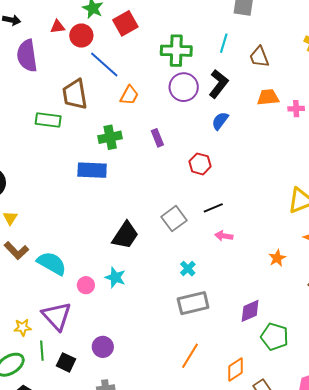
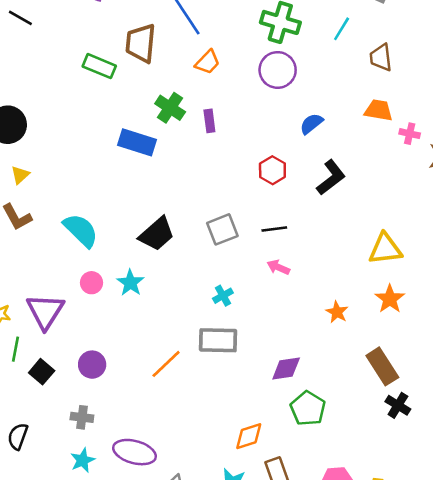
black L-shape: (219, 84) -> (331, 178), moved
green cross: (110, 137) -> (170, 108), turned 30
purple rectangle: (157, 138) -> (209, 121), moved
orange star: (277, 258) -> (337, 312), turned -30
cyan semicircle: (52, 263) -> (81, 230), moved
orange line: (190, 356) -> (166, 364), moved

